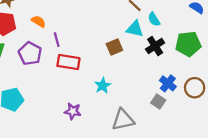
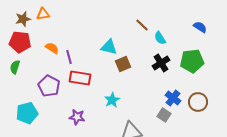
orange semicircle: (39, 21) -> (52, 48), moved
cyan triangle: (135, 29) -> (109, 47), moved
purple pentagon: (30, 53) -> (49, 86), moved
purple star: (73, 111) -> (77, 117), moved

